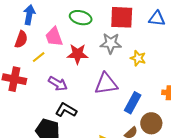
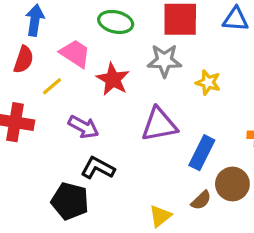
pink trapezoid: (54, 37) -> (75, 54), turned 145
red star: (78, 54) -> (113, 79), turned 30

